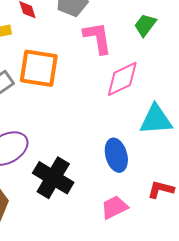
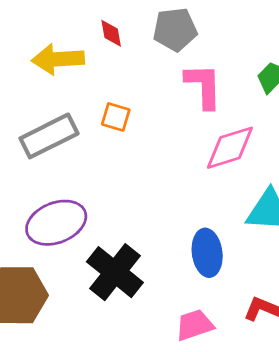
orange square: (39, 68) -> (116, 117), size x0.5

